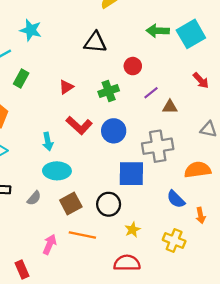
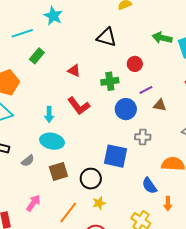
red triangle: (66, 87) -> (74, 71), turned 48
blue circle: (114, 131) -> (126, 109), moved
gray cross: (158, 146) -> (143, 137), size x0.6
yellow star: (132, 230) -> (99, 203), moved
orange line: (82, 235) -> (68, 212), moved, turned -75

